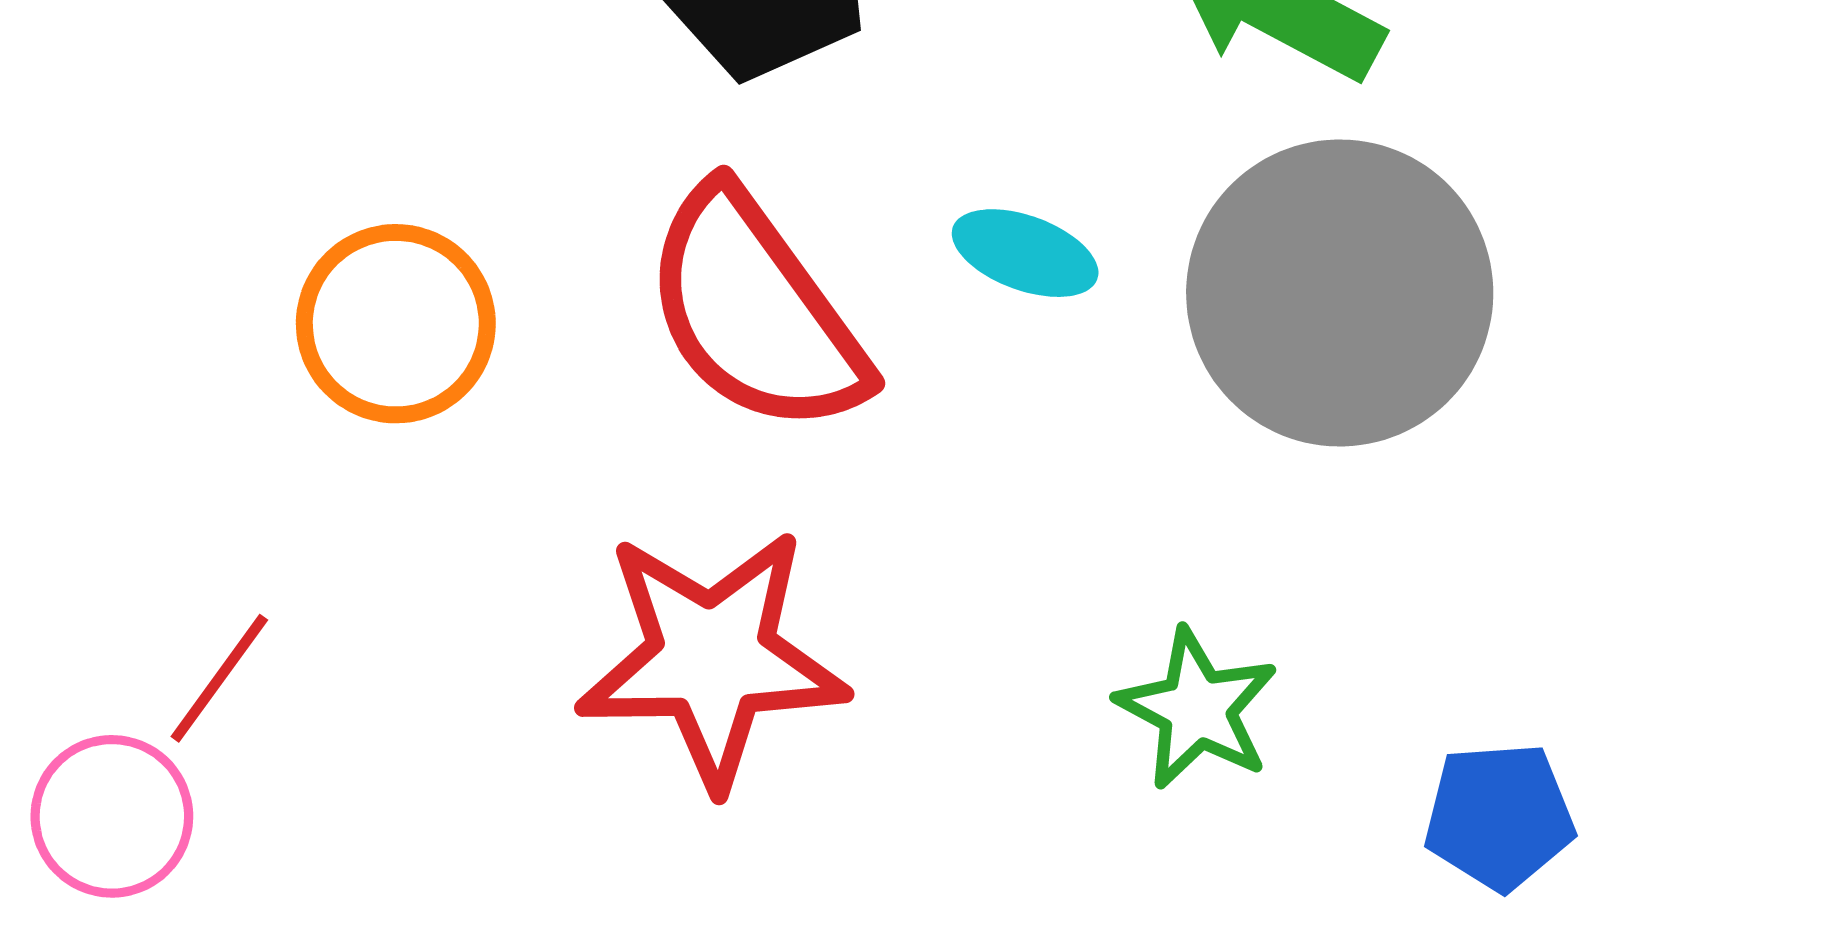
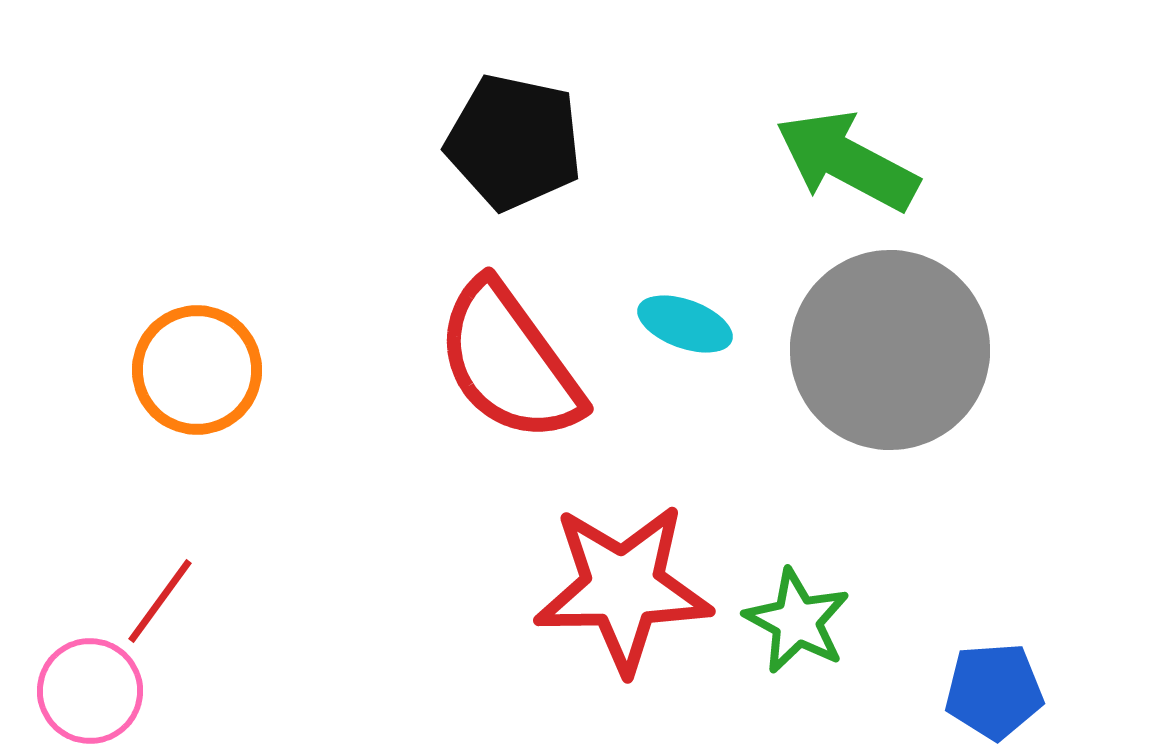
orange circle: (396, 324) -> (197, 370), moved
red star: (712, 658) -> (623, 588), moved

